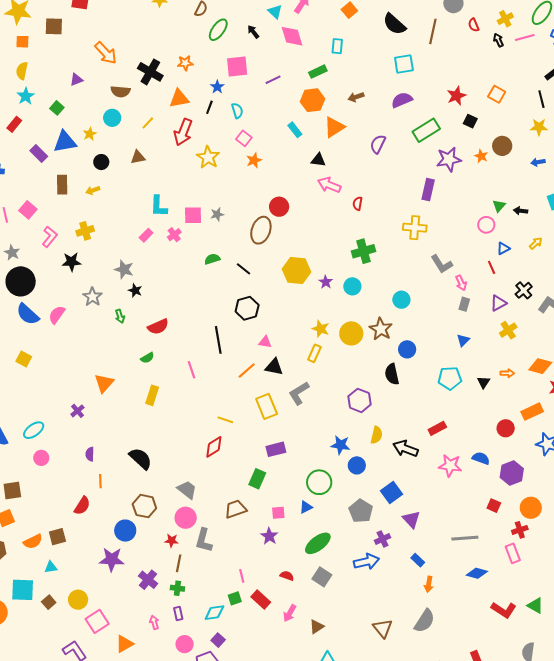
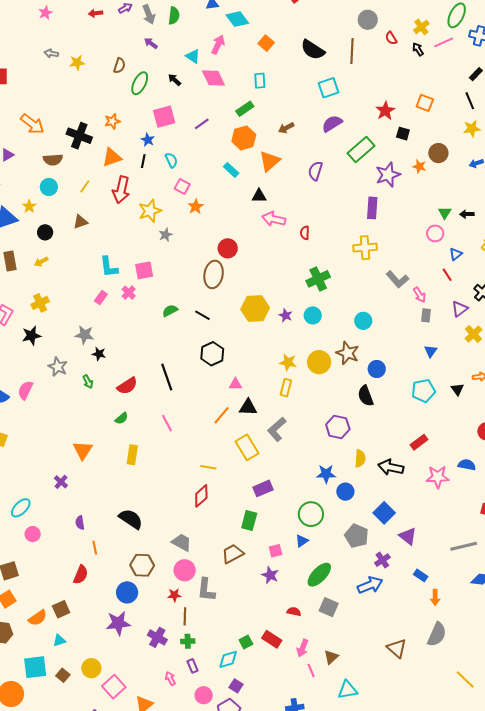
yellow star: (208, 157) -> (150, 211), turned 30
gray star: (217, 214) -> (166, 235), moved
black line: (218, 340) -> (167, 377), moved
pink line: (242, 576) -> (311, 670), moved

